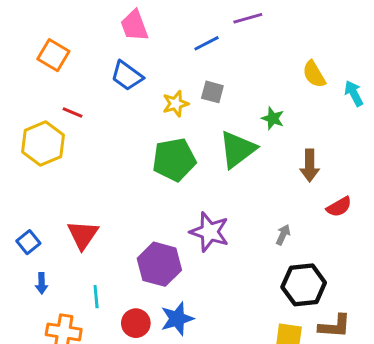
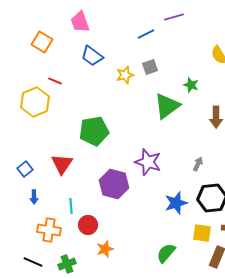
pink trapezoid: (134, 26) -> (80, 22), moved
gray square: (212, 92) -> (150, 67), turned -35
green pentagon: (174, 160) -> (94, 131), moved
blue star: (177, 319) -> (176, 203), moved
red circle: (136, 323) -> (88, 225), moved

